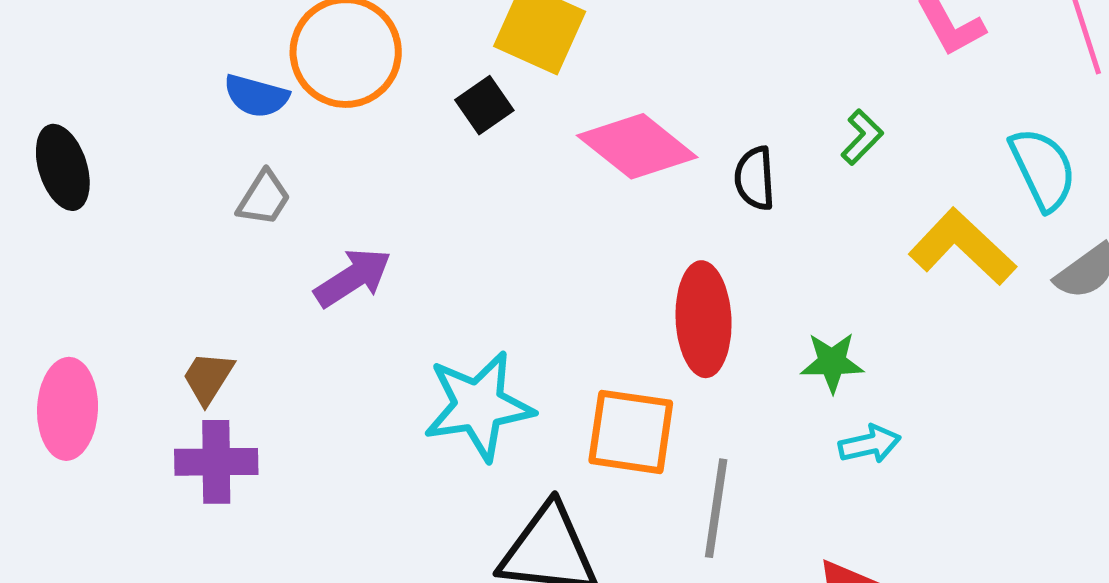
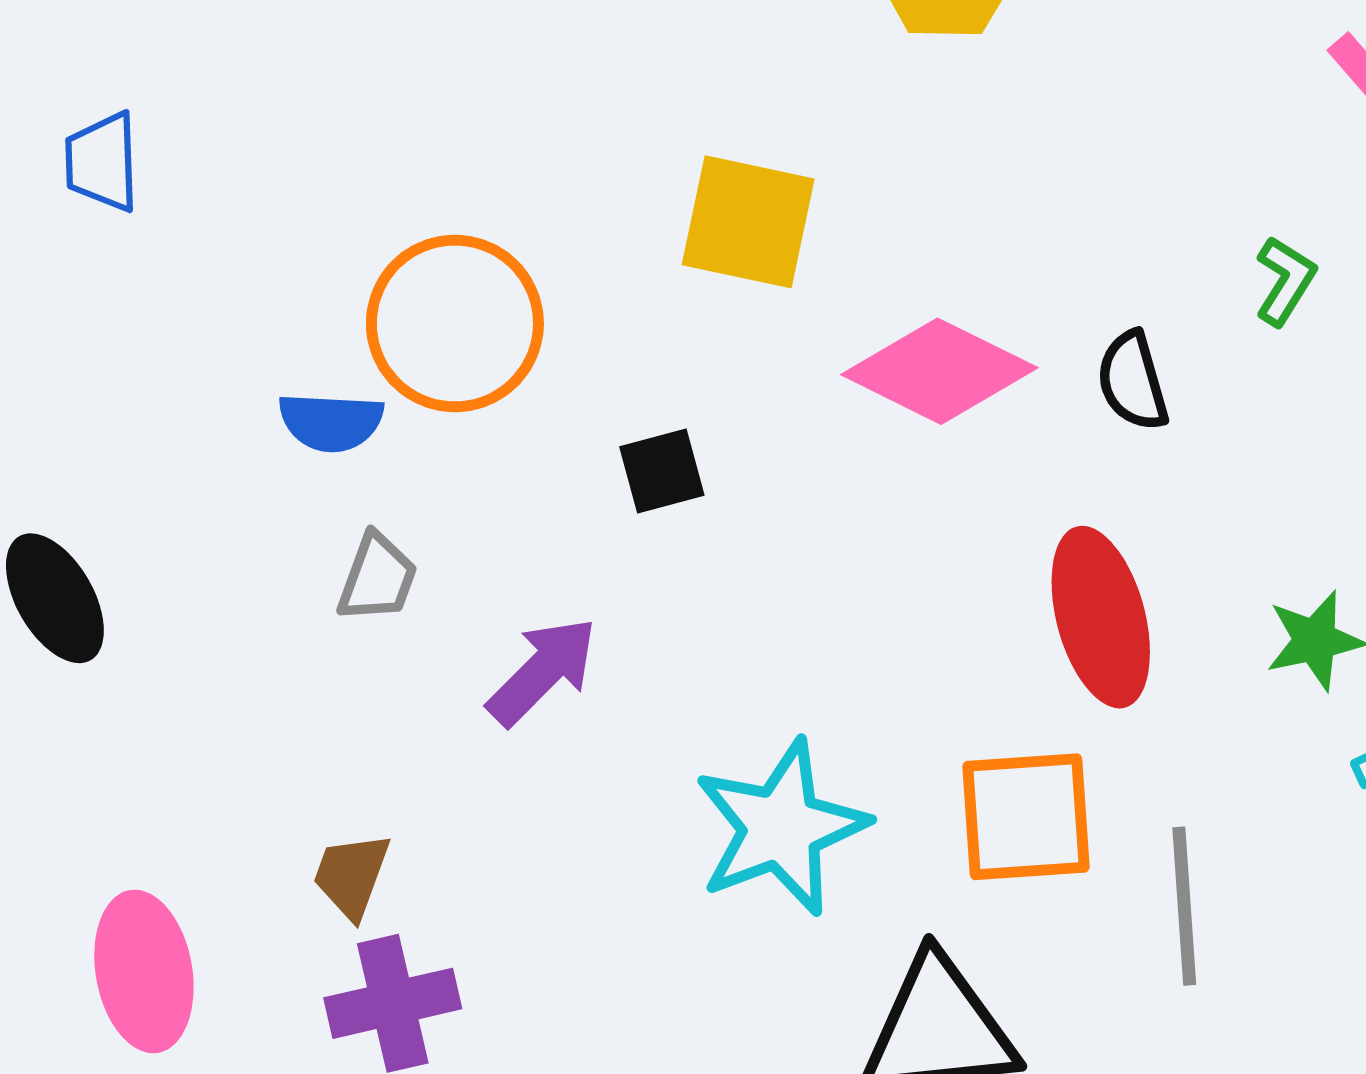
black square: (484, 105) -> (662, 471), moved, turned 32

